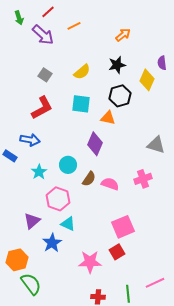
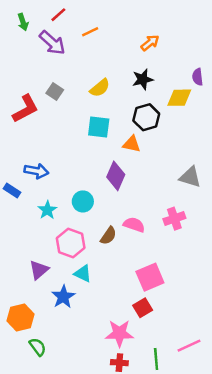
yellow diamond: (147, 80) -> (179, 98), turned 65
red L-shape: (42, 108) -> (25, 109), moved
brown semicircle: (89, 179) -> (108, 236), moved
pink star: (90, 262) -> (119, 333), moved
green semicircle: (31, 284) -> (38, 347), size x0.7

